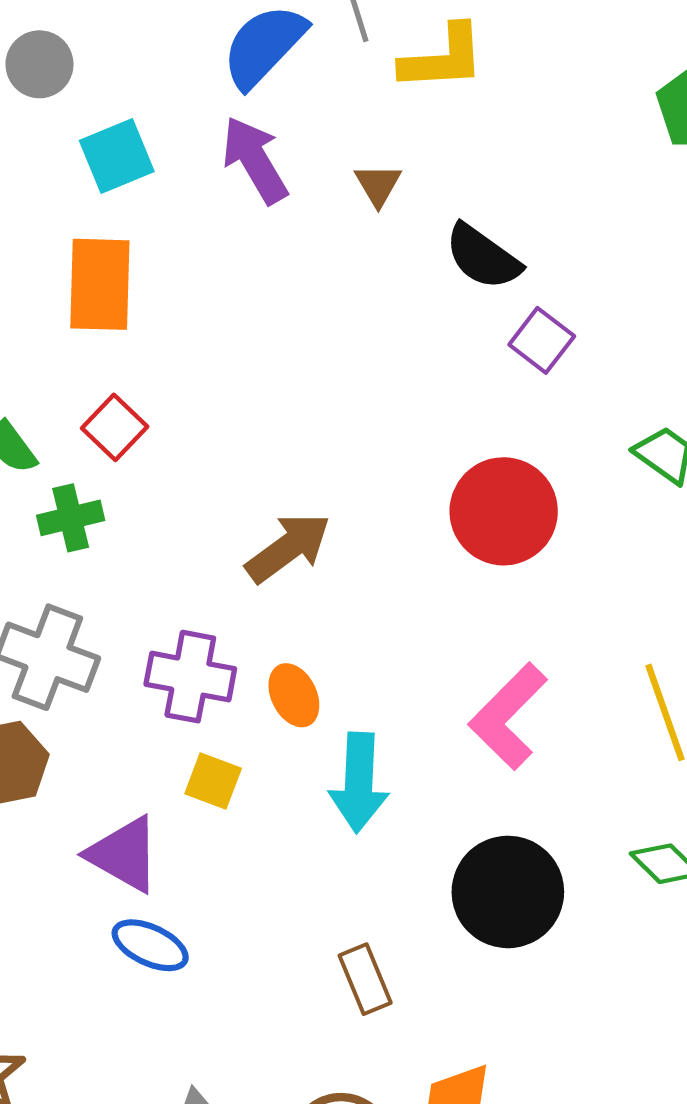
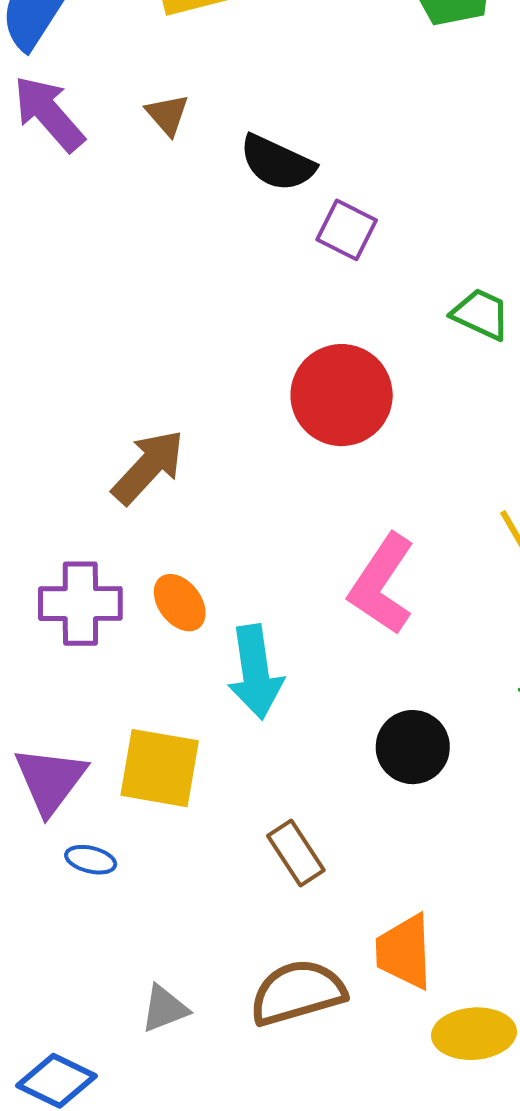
yellow square: (213, 781) -> (160, 768), moved, size x1.6
purple triangle: (124, 854) -> (50, 780), turned 48
black circle: (508, 892) -> (413, 747), size x0.7
blue ellipse: (150, 945) -> (91, 860), size x0.7

